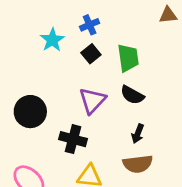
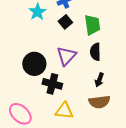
black semicircle: (132, 95) -> (95, 52), turned 60
black circle: (30, 112) -> (34, 64), moved

